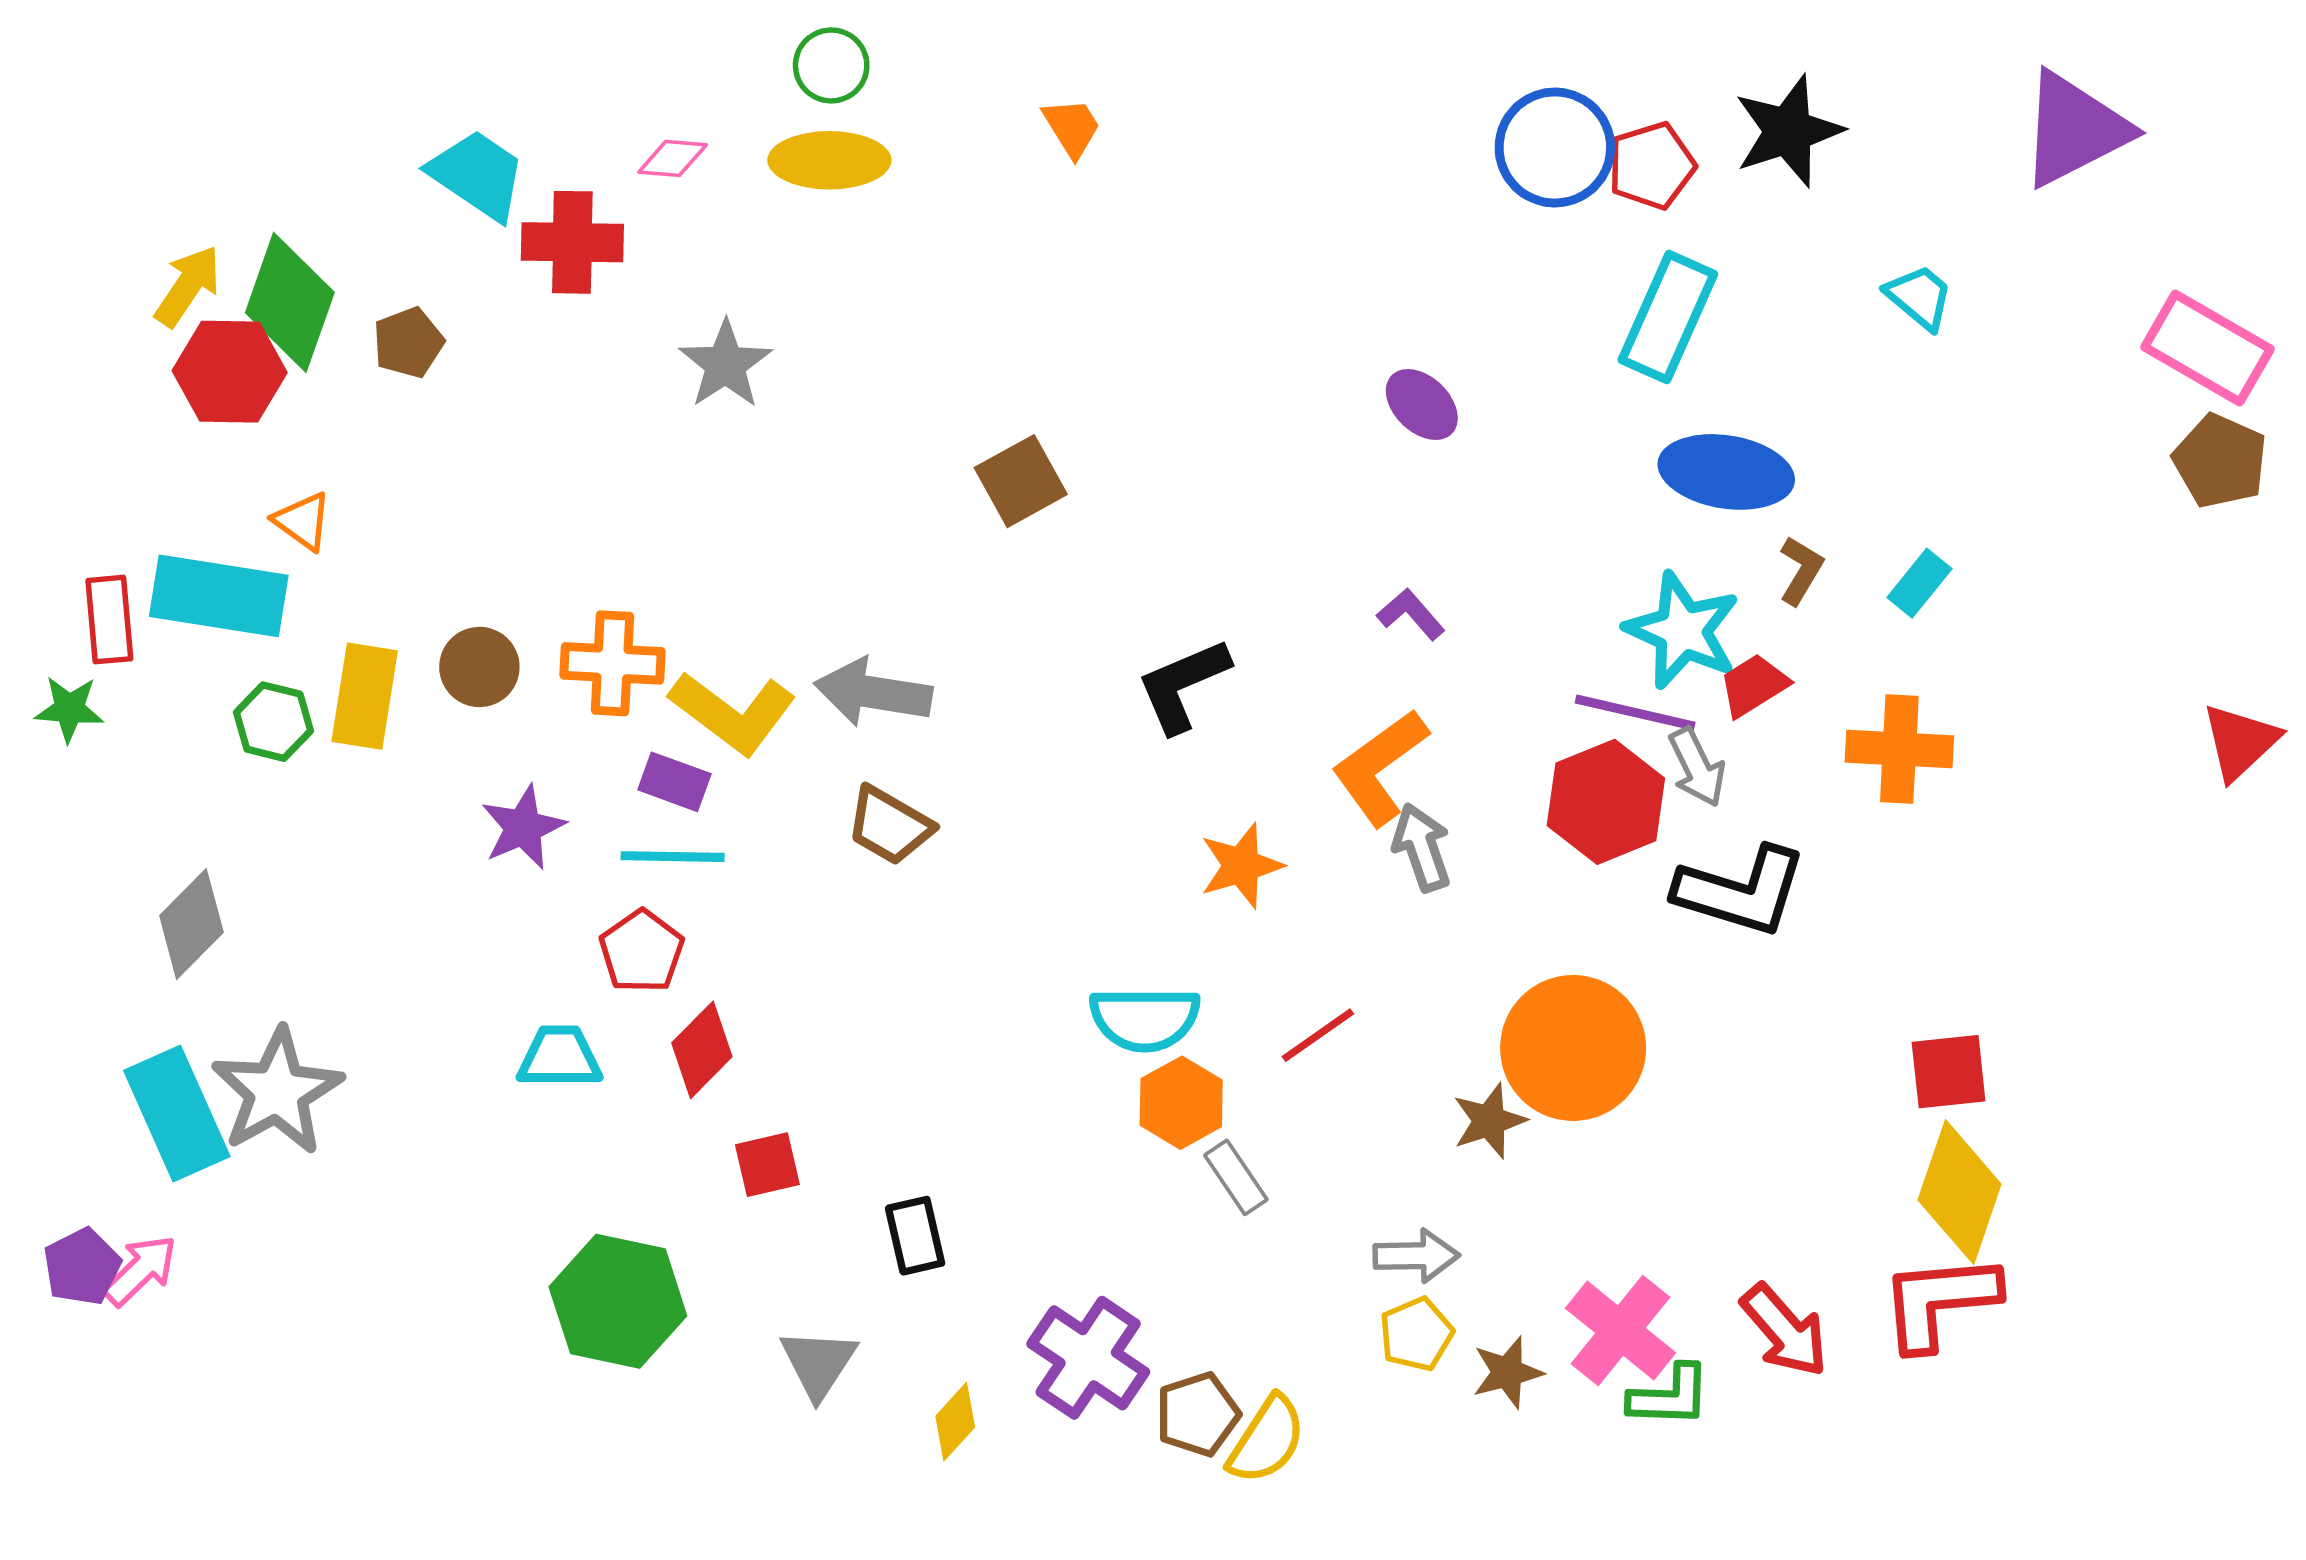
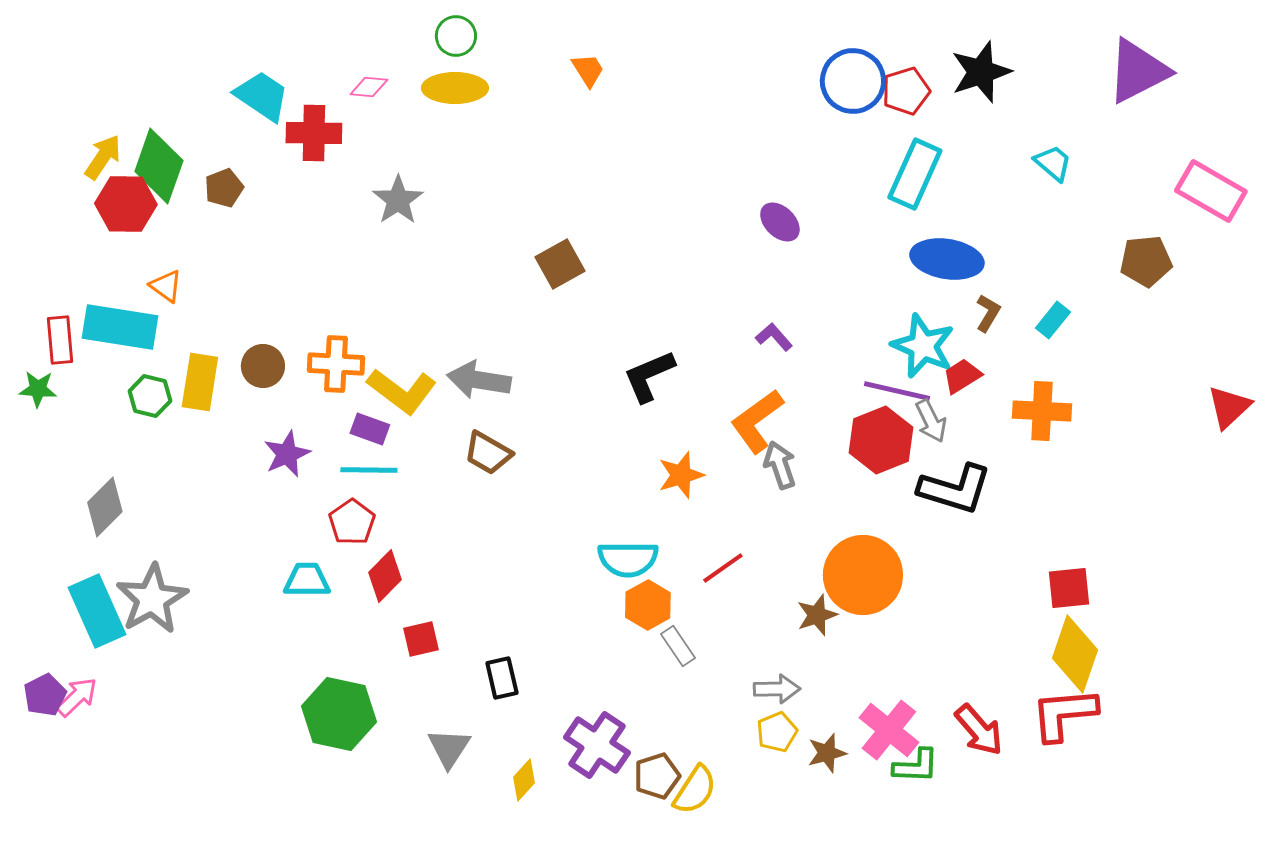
brown pentagon: (2220, 461) -> (1146, 261), moved, turned -30

